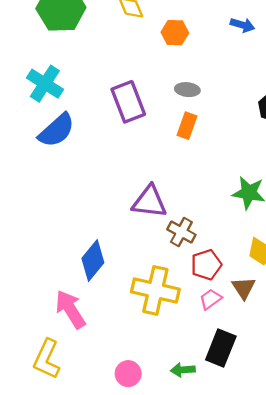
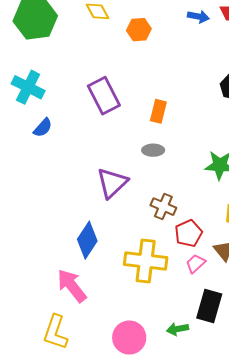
gray ellipse: (187, 90) -> (153, 150), moved
blue semicircle: (57, 130) -> (43, 128), size x0.6
purple triangle: (149, 202) -> (112, 183), moved, turned -44
pink circle: (128, 374) -> (129, 338), size x1.4

